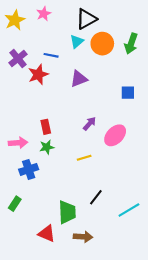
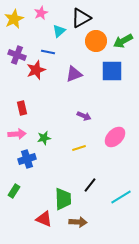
cyan triangle: (77, 41) -> (59, 31), moved
green arrow: (131, 44) -> (123, 41), turned 42
purple cross: (18, 59) -> (17, 55), turned -30
blue square: (128, 93) -> (112, 71), moved, size x1.6
purple arrow: (89, 124) -> (84, 116), turned 72
red rectangle: (46, 127) -> (22, 108), moved
pink ellipse: (115, 135) -> (115, 137), moved

